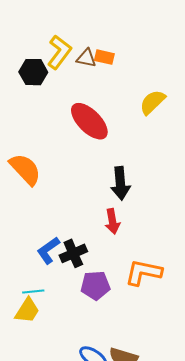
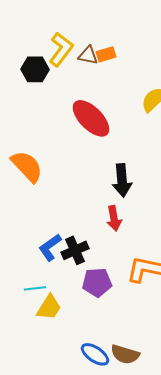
orange rectangle: (104, 57) -> (106, 54), turned -30
yellow trapezoid: (27, 310) -> (49, 307), moved

